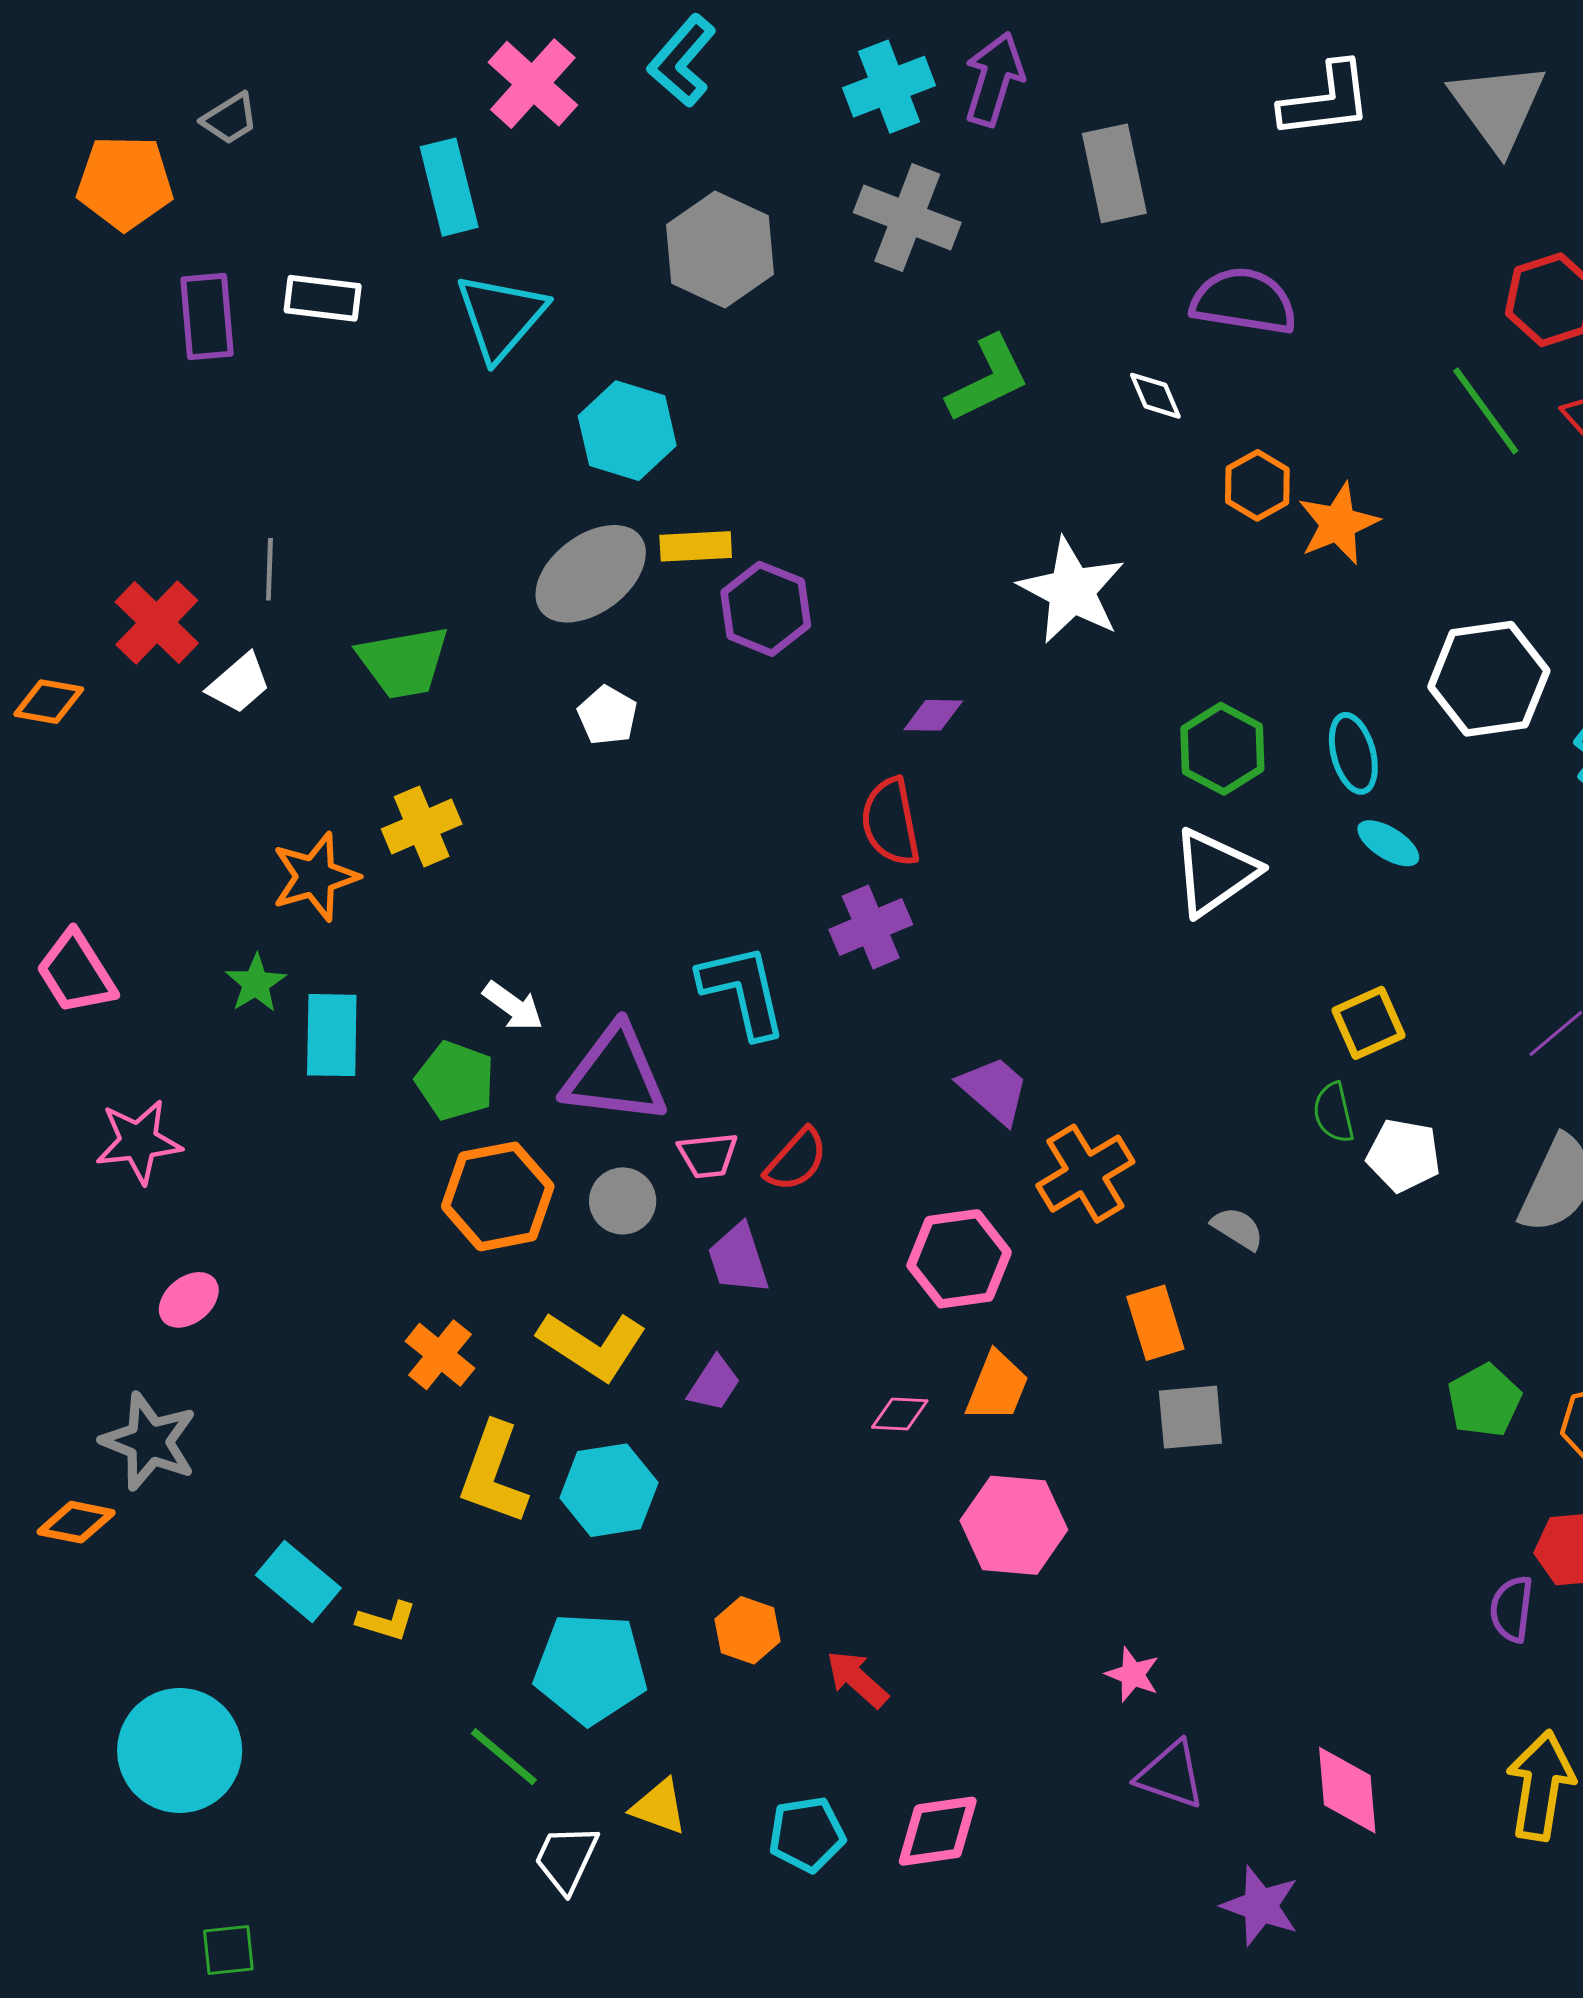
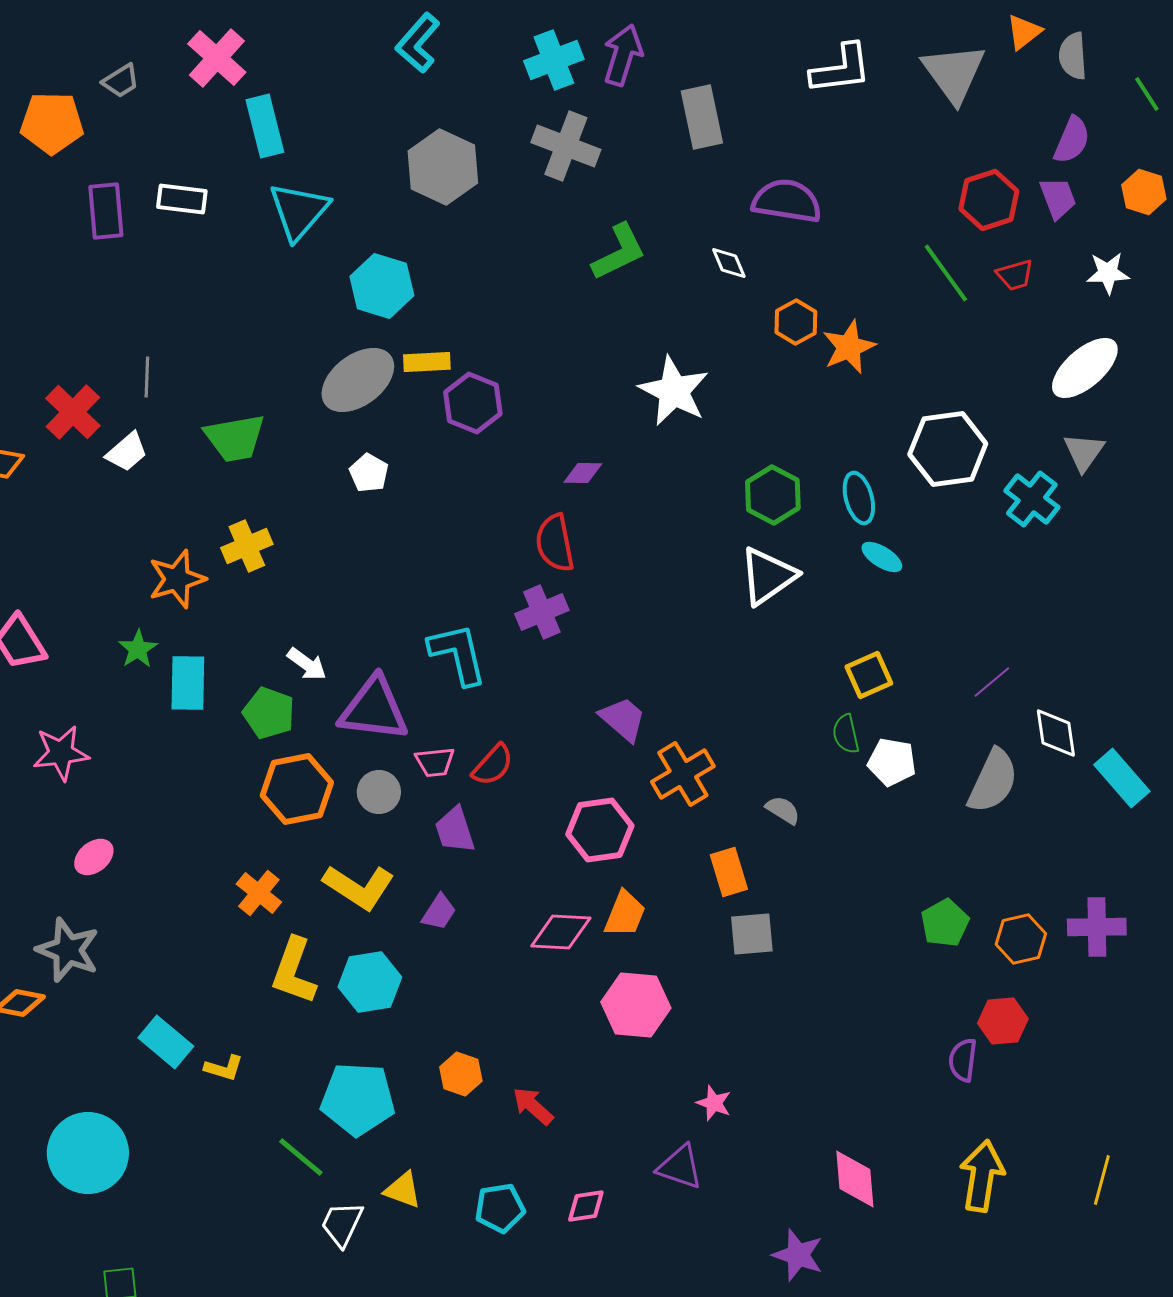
pink cross: (533, 84) -> (217, 58), moved
pink diamond: (900, 1414) -> (561, 932), size x1.6
purple triangle: (1171, 1775) -> (680, 1167), moved
pink diamond: (938, 1831) -> (586, 1206), size x0.7

